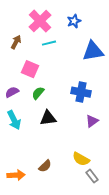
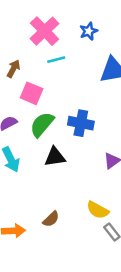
brown arrow: (16, 42) -> (13, 69), moved
blue cross: (81, 92) -> (81, 123), moved
green semicircle: (38, 93) -> (42, 124), size x1.5

